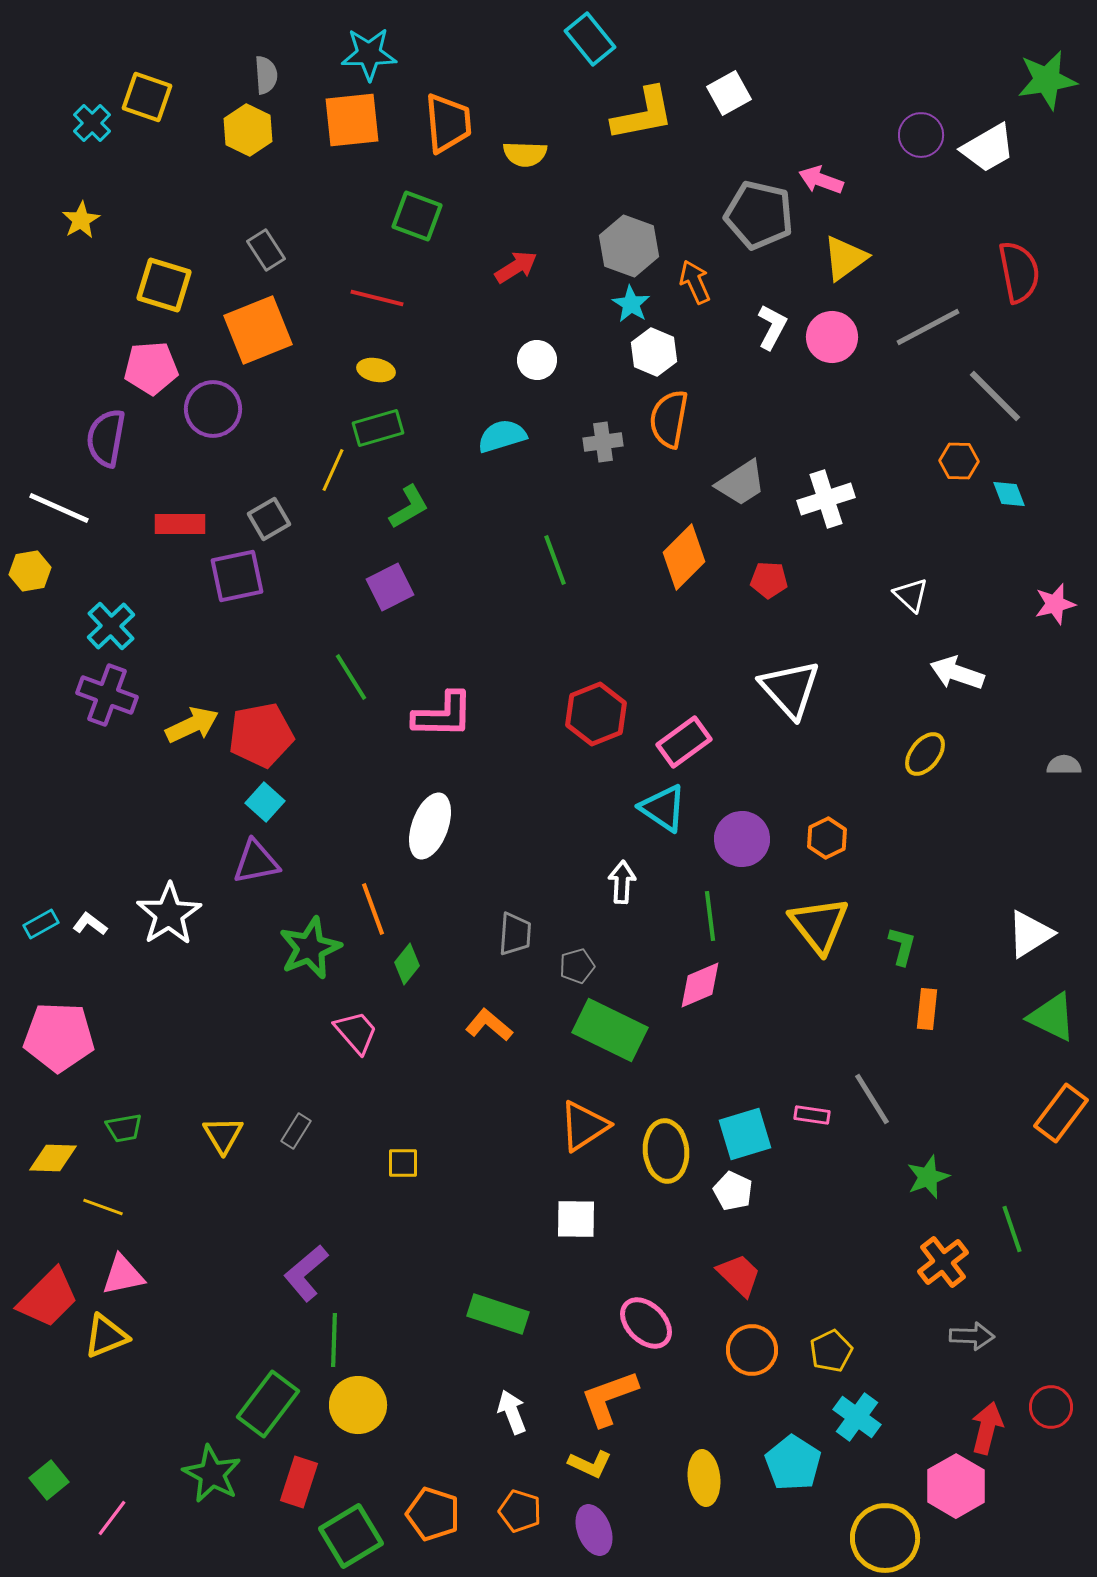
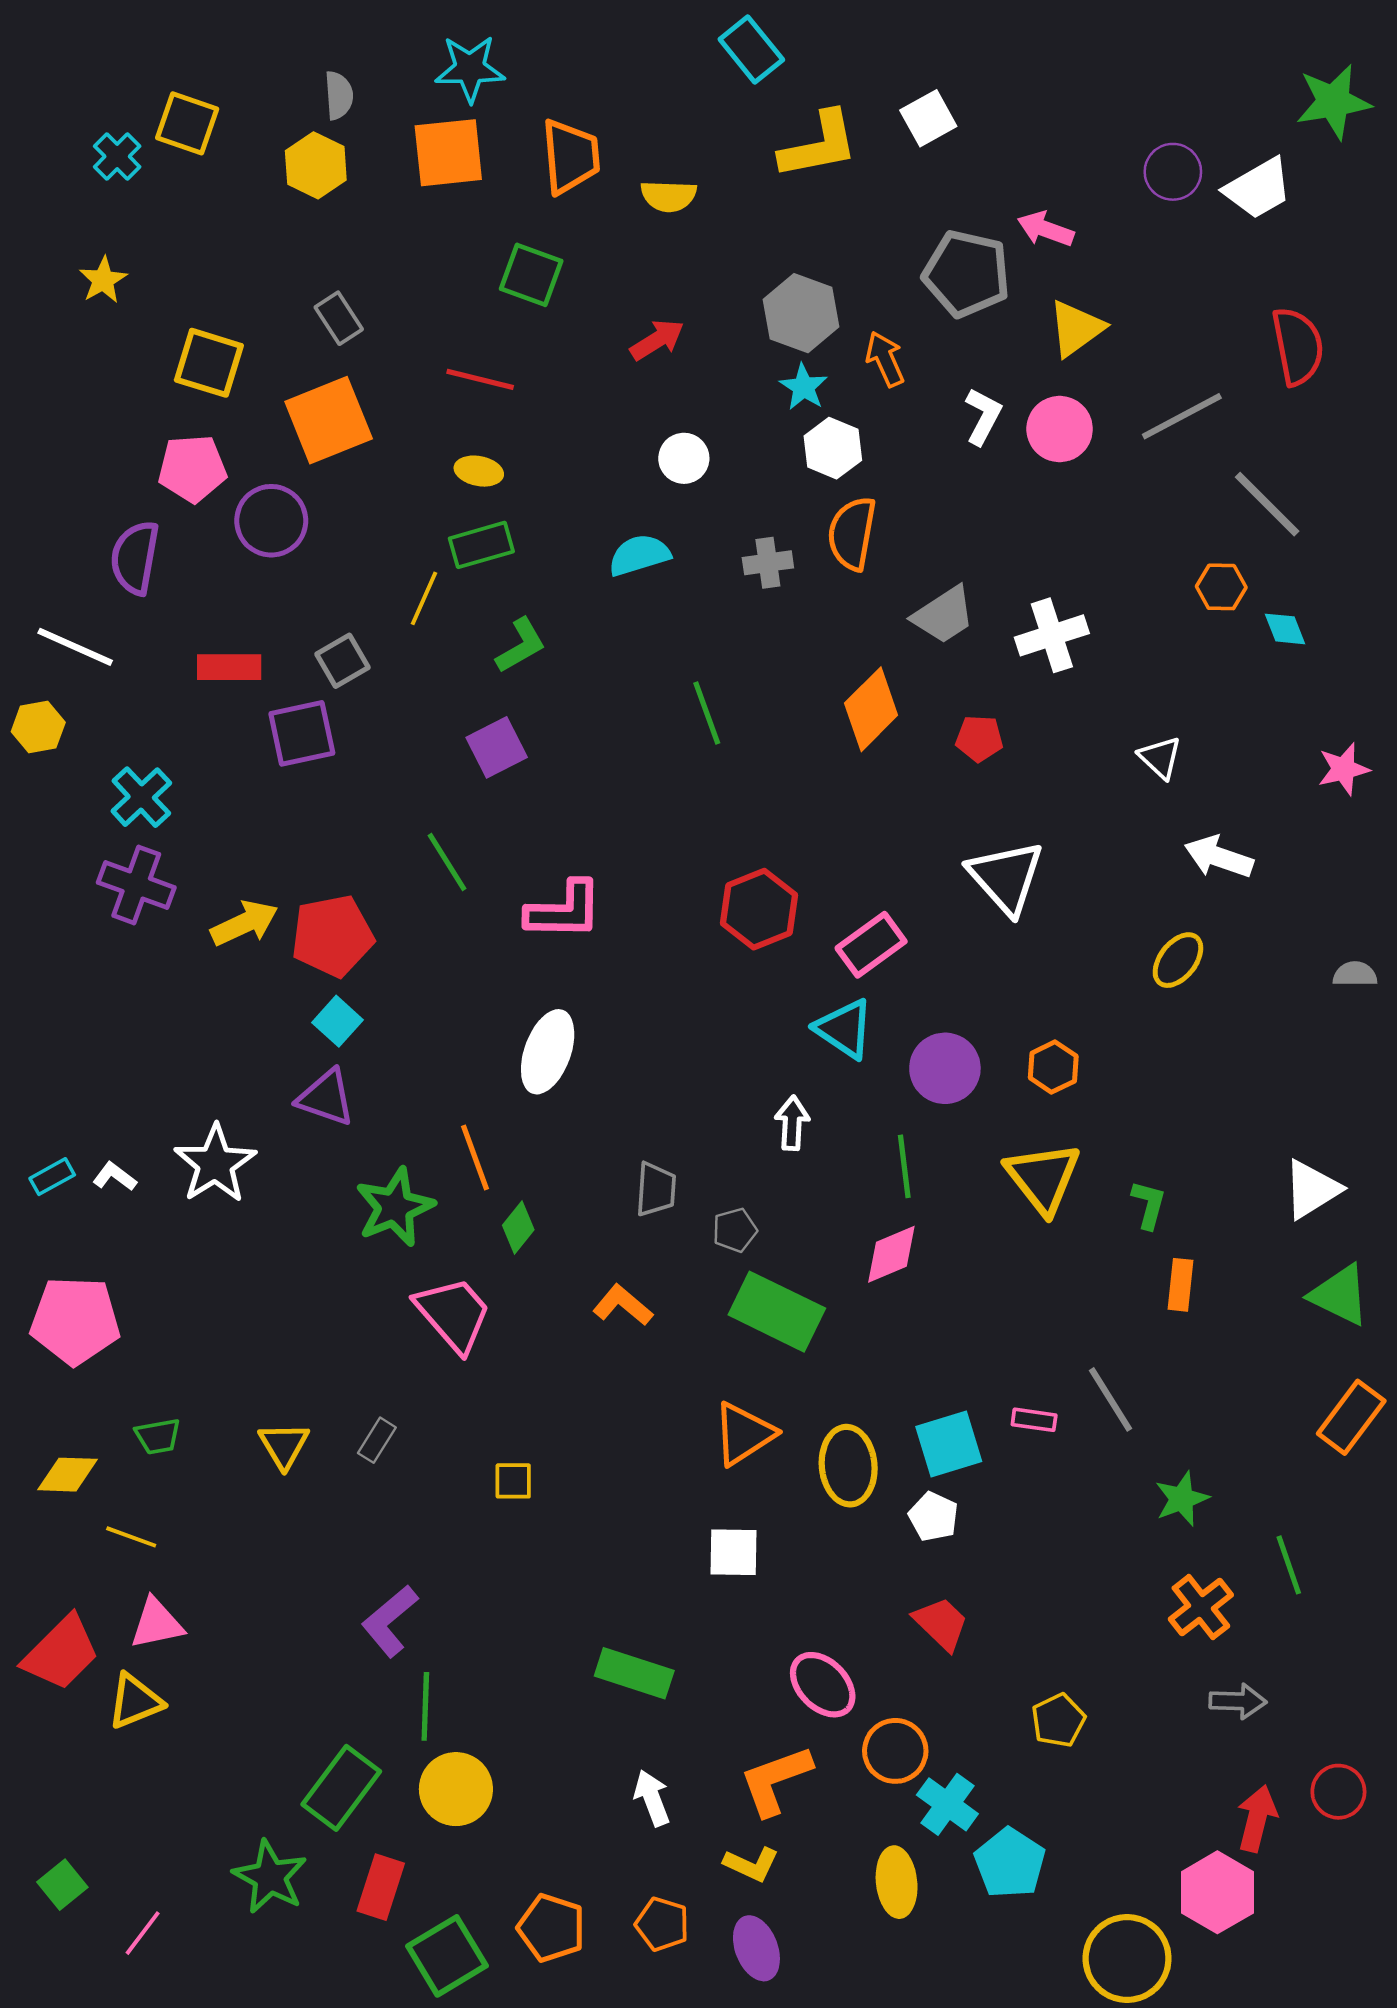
purple triangle: (256, 862) -> (326, 1098), turned 30
pink trapezoid: (356, 1032) -> (453, 1314), size x1.4
orange circle: (752, 1350) -> (895, 1751), moved
cyan cross: (857, 1417) -> (947, 1804), moved

